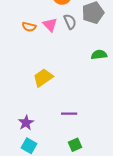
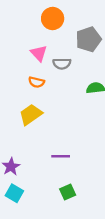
gray semicircle: (70, 22) -> (62, 64), moved, turned 112
orange semicircle: (29, 27) -> (36, 82), moved

